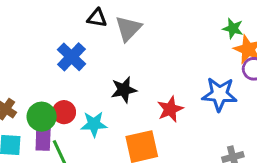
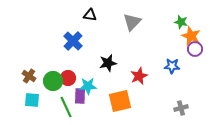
gray triangle: (128, 28) -> (132, 22), moved
blue star: (219, 94) -> (172, 66), size x0.7
purple rectangle: (43, 139) -> (80, 96), moved

